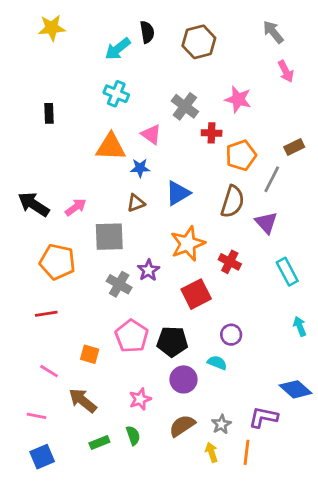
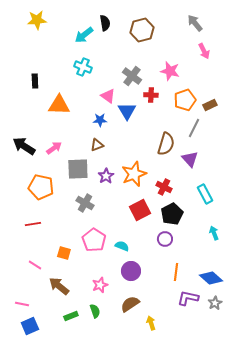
orange triangle: (111, 147) -> (59, 105), moved
orange pentagon: (241, 155) -> (185, 100), moved
blue triangle: (178, 193) -> (127, 111), moved, turned -30
purple star: (148, 270) -> (106, 176), moved
black pentagon: (172, 342) -> (172, 214), moved, turned -30
cyan semicircle: (217, 363) -> (122, 246), moved
pink line: (36, 416) -> (22, 304), moved
gray star: (221, 424) -> (215, 303), moved
orange line: (247, 452) -> (176, 272), moved

